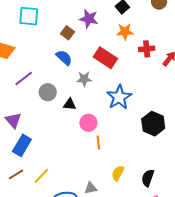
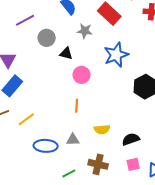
orange line: (98, 143) -> (77, 106), moved
yellow semicircle: (118, 173) -> (102, 129), turned -133
black semicircle: (148, 178) -> (131, 139), turned 42

